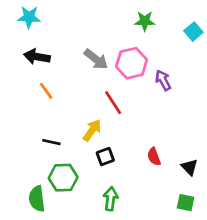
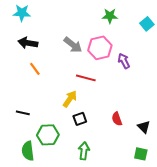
red line: (113, 103) -> (86, 78), turned -42
black line: (51, 142) -> (23, 113), moved

